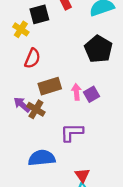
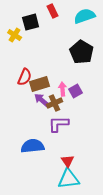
red semicircle: (32, 58) -> (25, 77), moved
purple arrow: (22, 105) -> (42, 100), moved
brown cross: (36, 109) -> (55, 103), moved, turned 35

